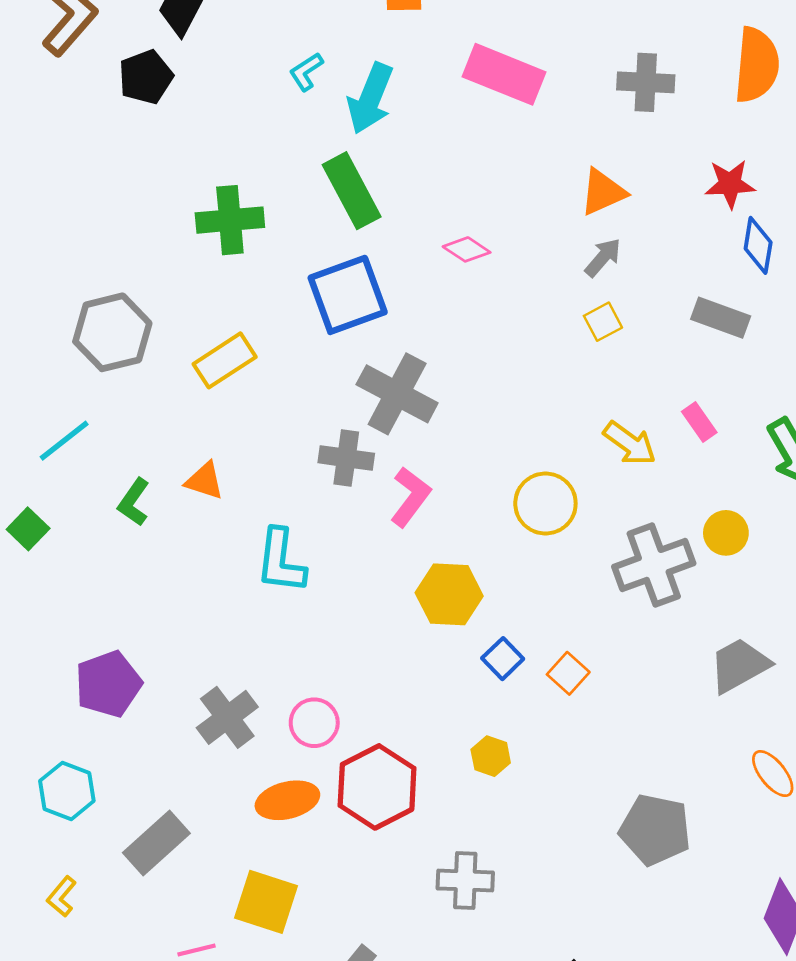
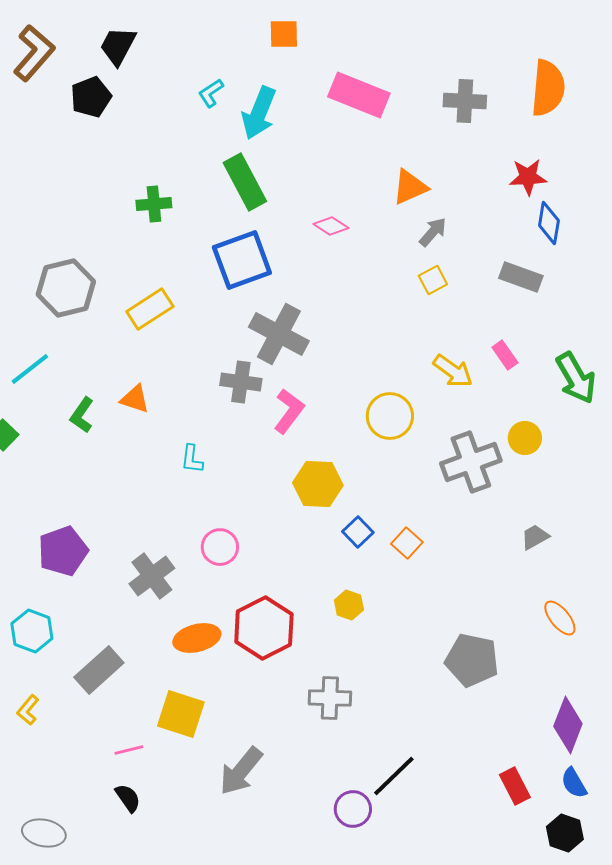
orange triangle: (603, 192) -> (410, 187), moved
green cross: (230, 220) -> (154, 204), size x0.7
cyan L-shape: (281, 561) -> (192, 459), size x0.6
gray trapezoid: (739, 665) -> (535, 537), size x0.6
pink circle: (314, 723) -> (220, 547), moved

